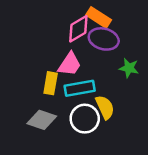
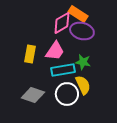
green star: (129, 68) -> (83, 62), moved
yellow rectangle: (51, 83) -> (30, 54), moved

